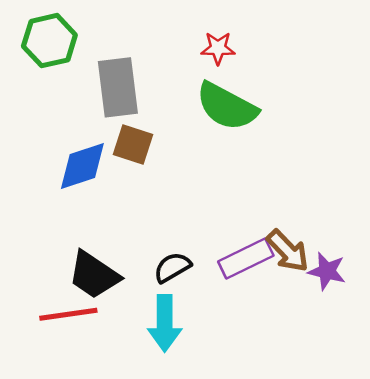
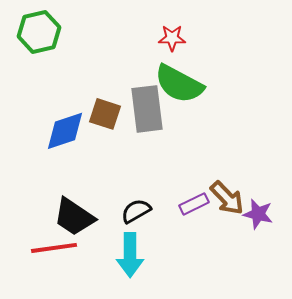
gray rectangle: (118, 87) -> (147, 109), moved
purple rectangle: (246, 258) -> (194, 204), size x0.7

